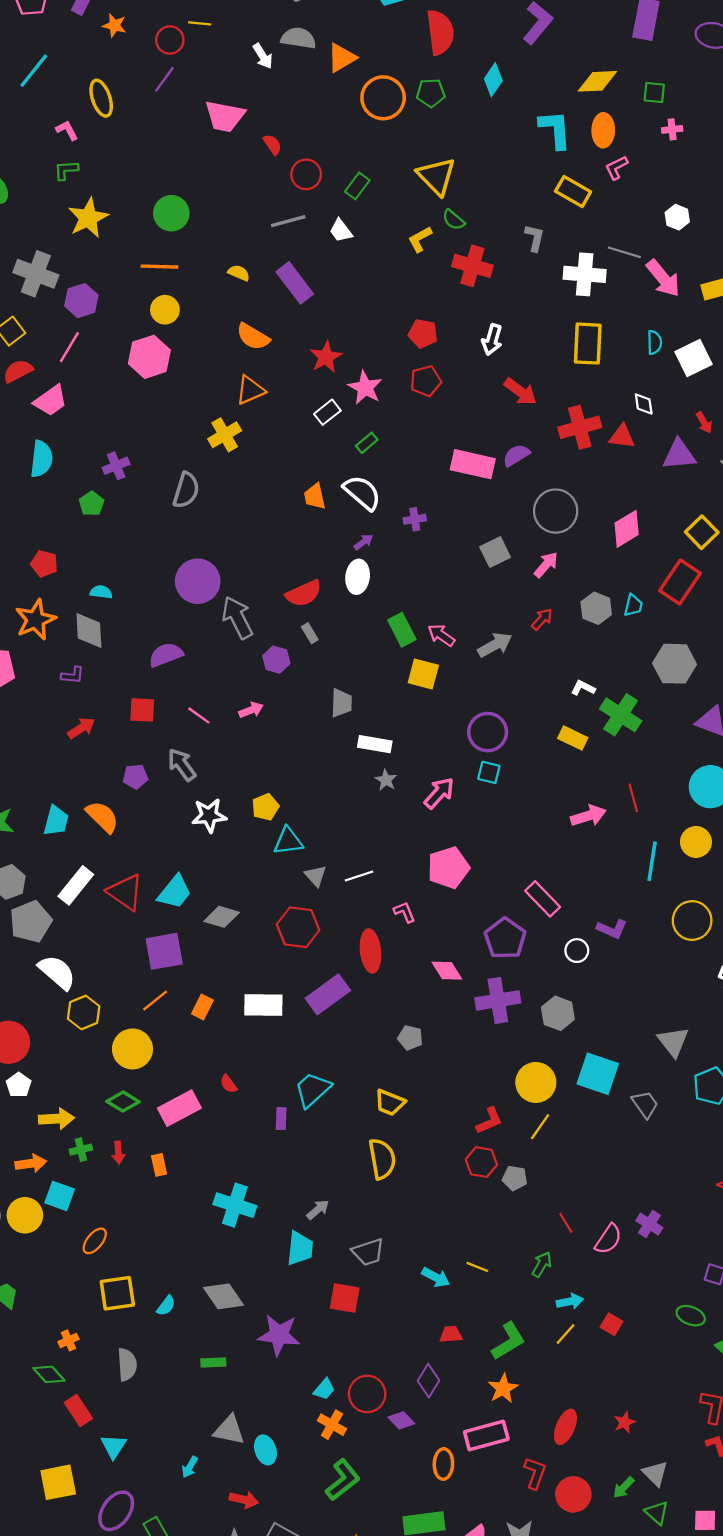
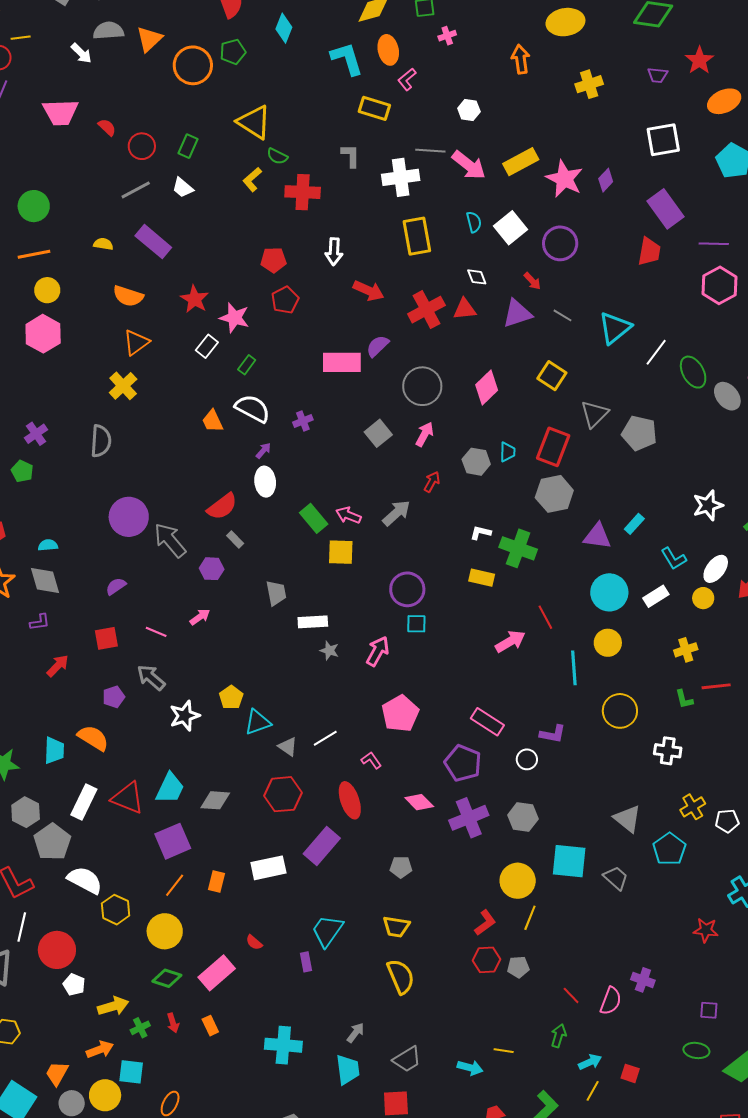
red rectangle: (680, 582) -> (553, 447), moved
purple semicircle: (166, 655) -> (116, 586), size x0.7

